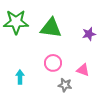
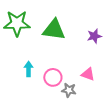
pink circle: (53, 63) -> (53, 77), moved
cyan arrow: (20, 77) -> (29, 69), moved

